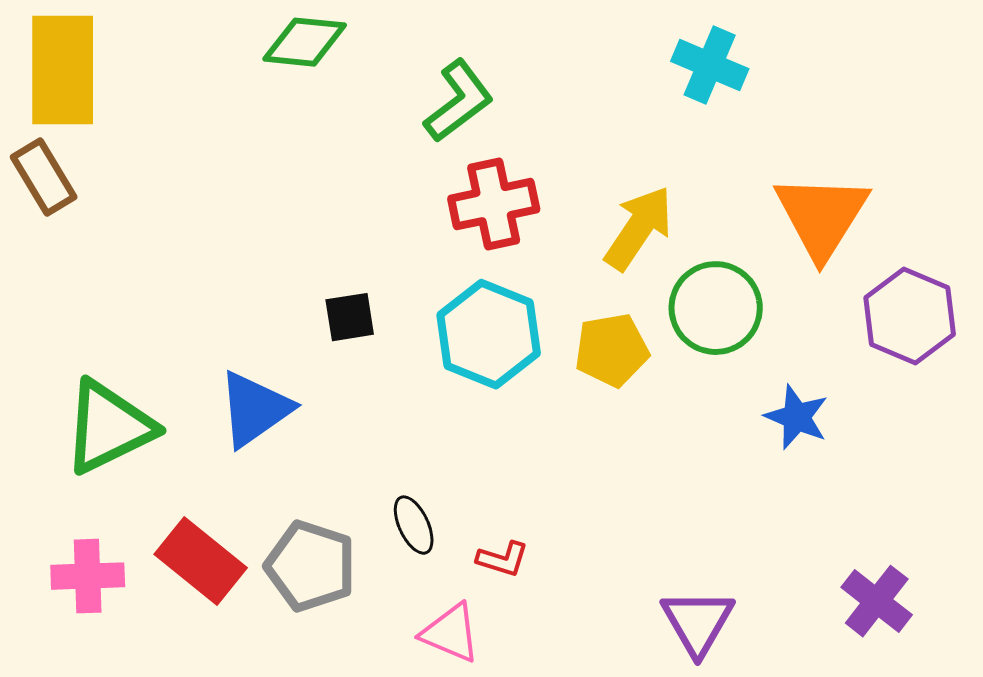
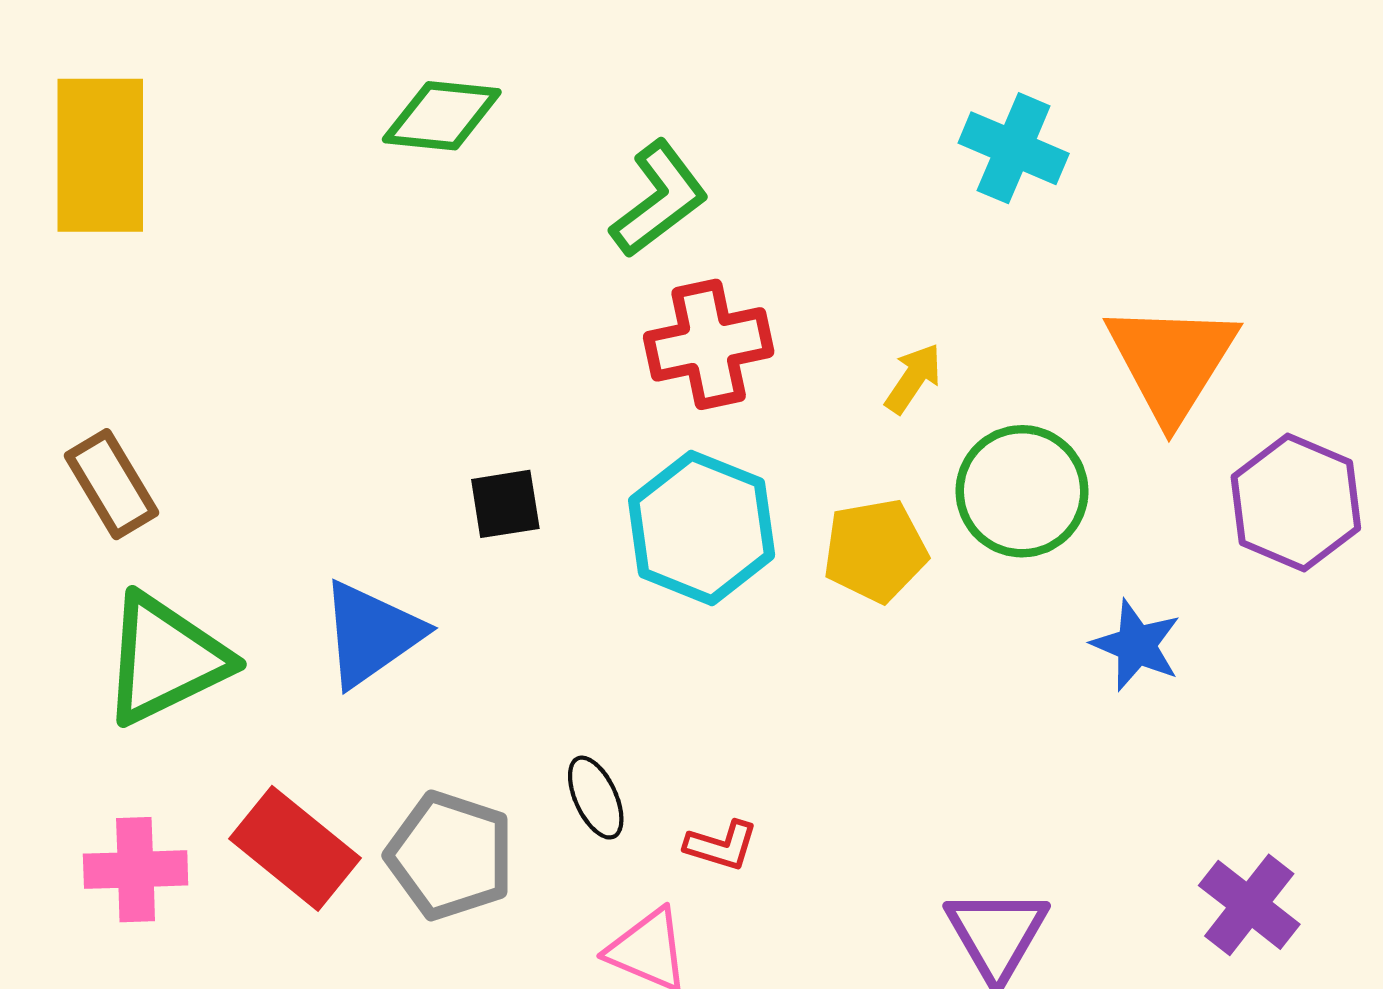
brown rectangle: (44, 177) -> (112, 484), moved
yellow arrow: (639, 228) -> (913, 378), size x0.6

